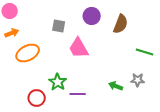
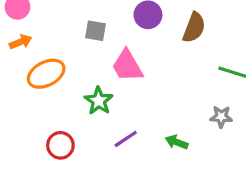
green star: (58, 82) -> (99, 101), moved
green arrow: (116, 86) -> (177, 142), moved
purple line: (78, 94) -> (126, 139), turned -35

